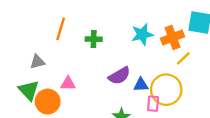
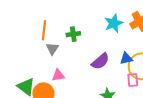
gray triangle: (37, 62) -> (52, 49), moved, turned -32
blue triangle: (141, 85) -> (126, 58), moved

